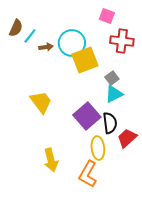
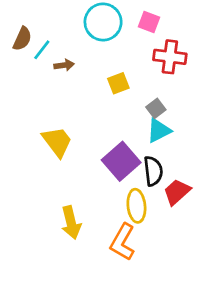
cyan circle: (72, 43) -> (103, 22), moved
yellow square: (85, 60) -> (118, 83), size x0.6

